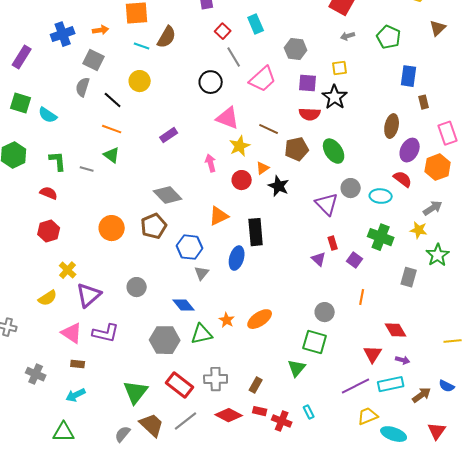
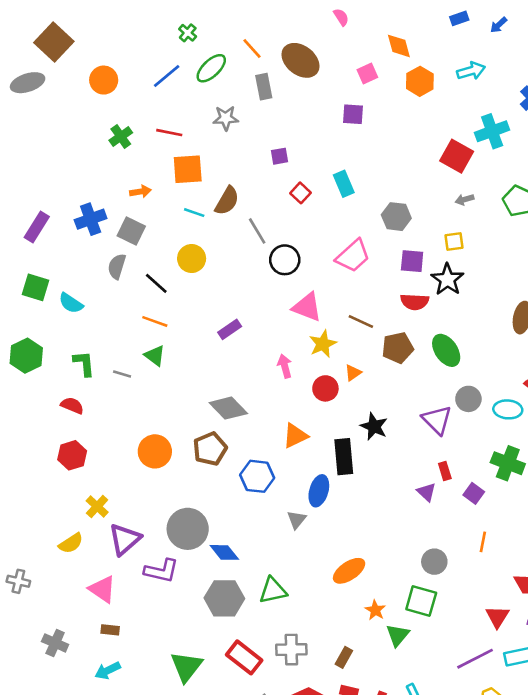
blue cross: (63, 34) -> (91, 219), moved
gray line: (234, 57) -> (257, 231), moved
black star: (279, 186) -> (374, 426), moved
gray triangle: (202, 273) -> (297, 520), moved
gray circle: (137, 287) -> (188, 529), size x1.6
blue diamond: (184, 305) -> (224, 552), moved
orange star: (227, 320) -> (375, 610), moved
purple L-shape: (106, 333) -> (161, 571), moved

